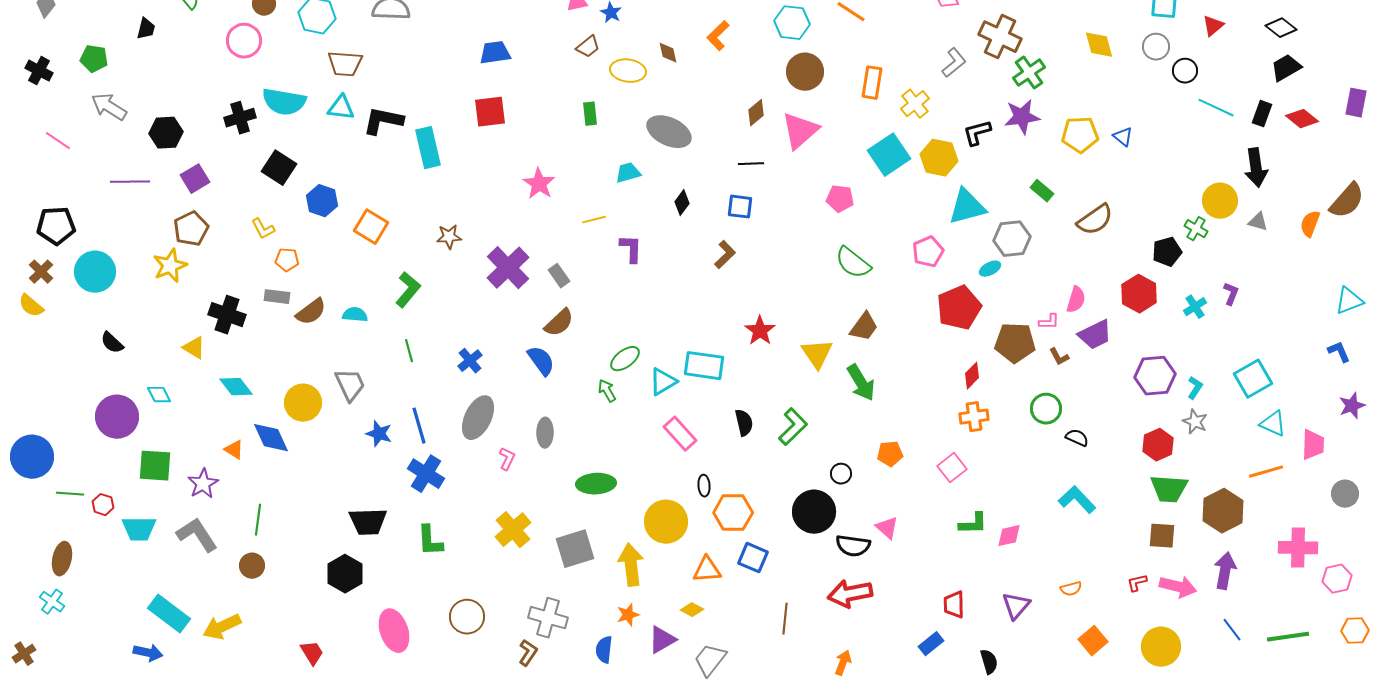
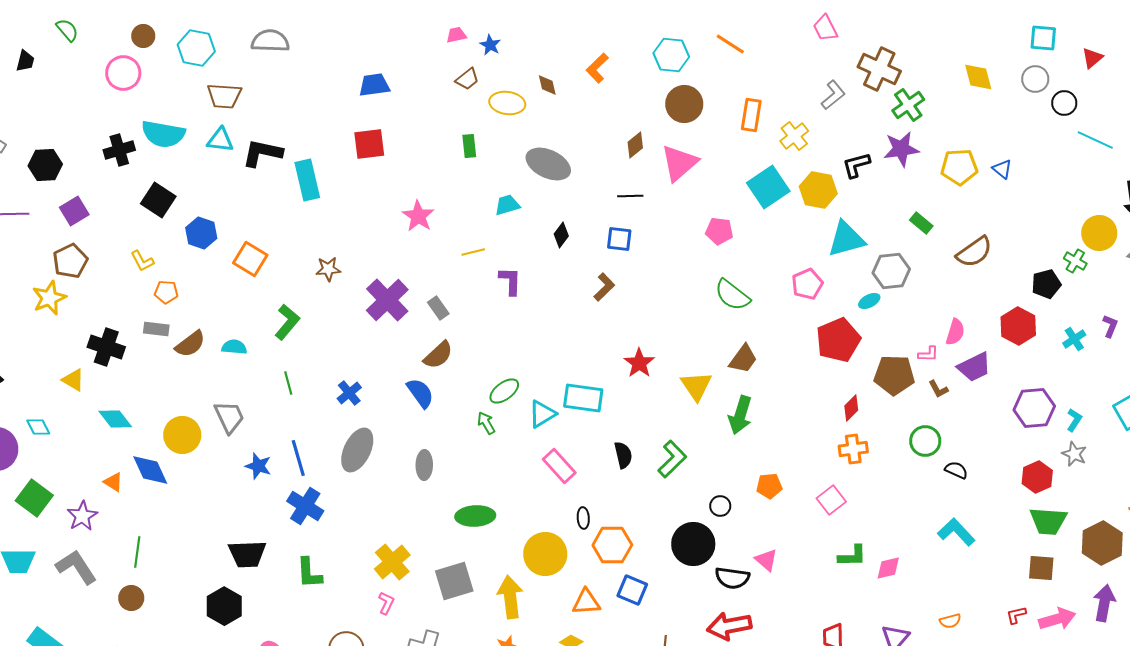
green arrow: (861, 383) -> (740, 415), turned 48
pink L-shape: (507, 459) -> (386, 603), moved
green square: (155, 466) -> (34, 498), turned 33
pink arrow: (1178, 587) -> (1057, 619), turned -30

